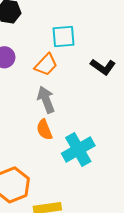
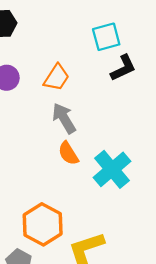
cyan square: (64, 37) -> (106, 37), moved
black L-shape: (103, 67) -> (123, 68), turned -50

